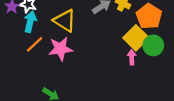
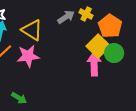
pink arrow: (132, 57) -> (94, 64), size x1.6

